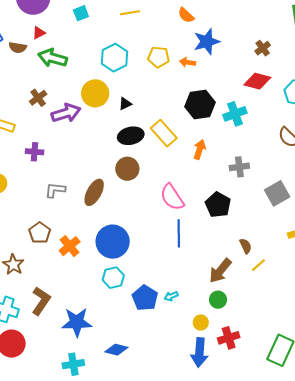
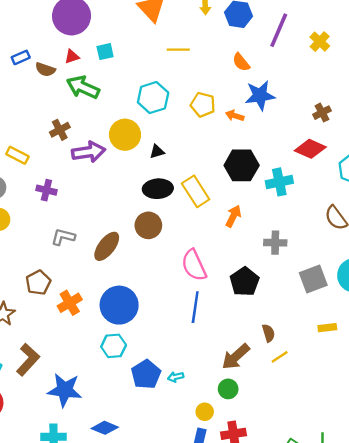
cyan square: (81, 13) -> (105, 52), moved

